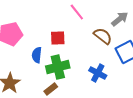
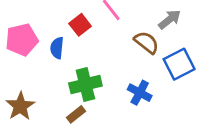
red square: (58, 38) -> (80, 25), moved, turned -35
blue semicircle: (37, 55) -> (57, 48), moved

